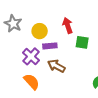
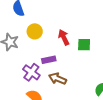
yellow circle: (40, 31) -> (35, 31), moved
green square: (82, 42) -> (84, 45), moved

